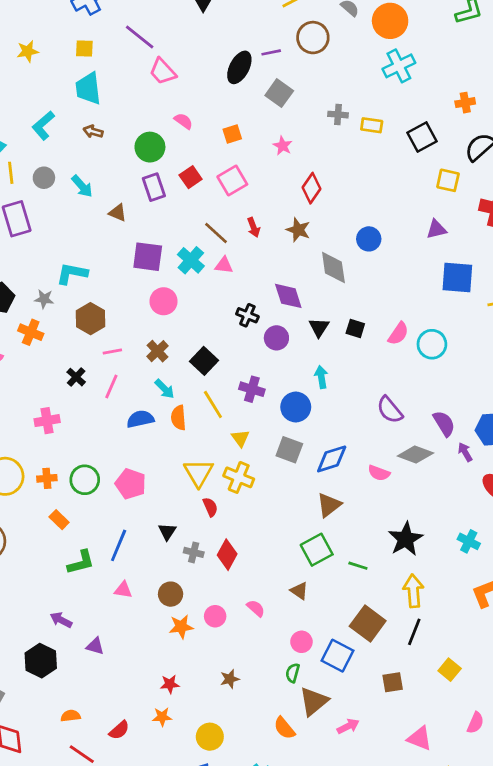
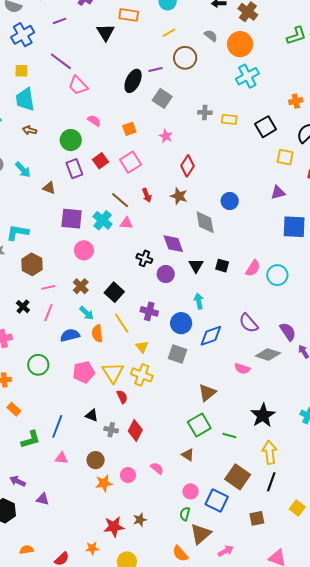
blue diamond: (332, 459) -> (211, 336), moved
green circle: (85, 480) -> (38, 365), moved
pink pentagon: (131, 484) -> (84, 372), moved, turned -30
black triangle: (167, 532) -> (92, 415), turned -40
red star: (170, 684) -> (114, 527), moved, size x1.5

